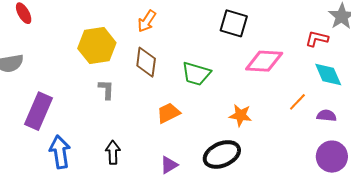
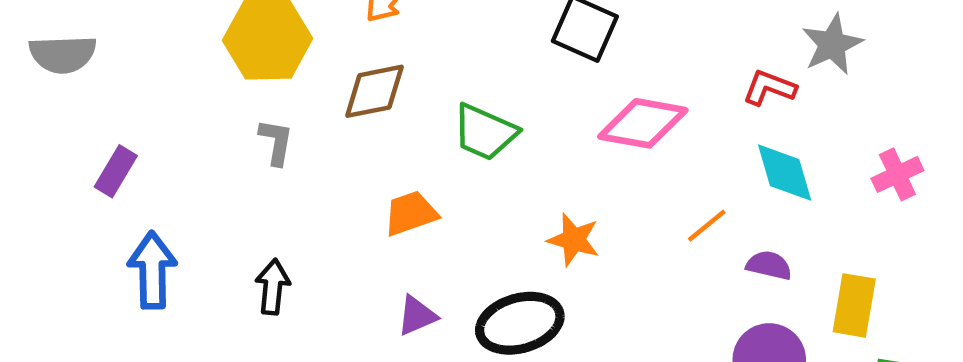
brown diamond: (146, 62) -> (374, 91), turned 64
purple rectangle: (38, 111) -> (116, 171), size x0.6
purple triangle: (169, 165) -> (417, 316), moved

